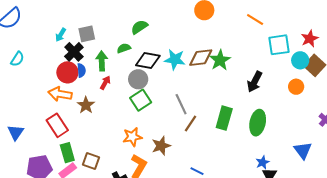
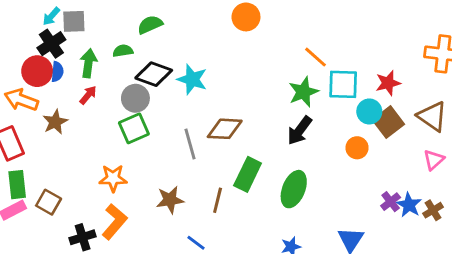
orange line: (255, 20) -> (316, 57), moved
cyan arrow: (61, 35) -> (51, 16), moved
brown diamond: (201, 58) -> (225, 129), moved
green star: (220, 60) -> (303, 92), moved
brown line: (191, 124) -> (218, 200), moved, turned -30
brown star: (161, 146) -> (170, 200), moved

